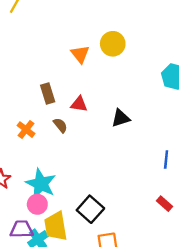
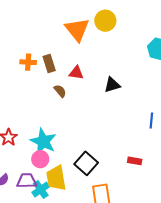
orange triangle: (80, 54) -> (77, 30), size x1.5
orange cross: (26, 130) -> (28, 62), moved, turned -35
red rectangle: (165, 204) -> (135, 161), moved, turned -32

